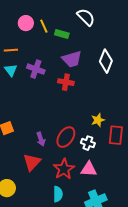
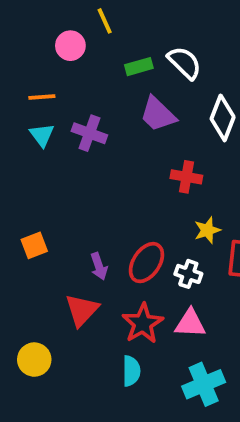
white semicircle: (86, 17) -> (185, 63), moved
yellow line: (44, 26) -> (105, 21), moved
green rectangle: (62, 34) -> (139, 67), turned -32
purple trapezoid: (72, 59) -> (158, 114), turned 60
red cross: (66, 82) -> (186, 177), moved

